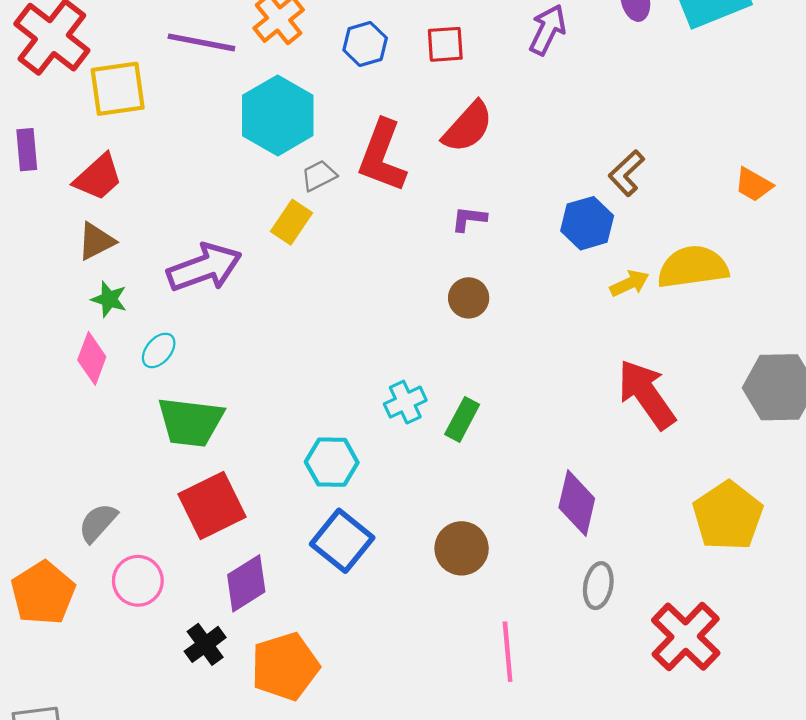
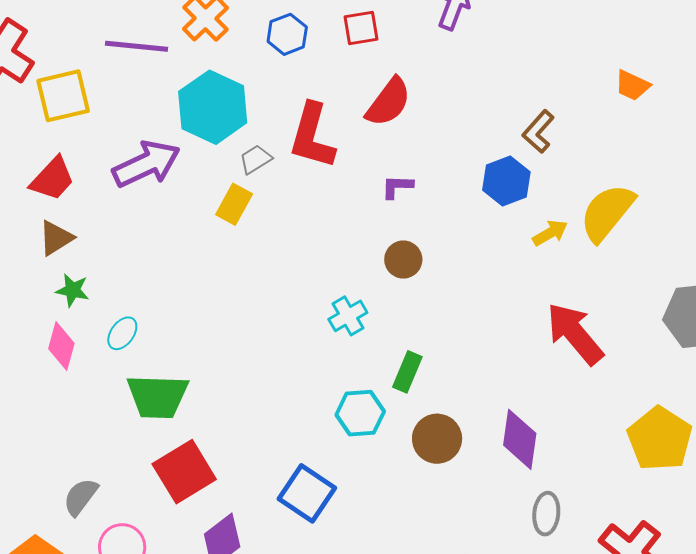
orange trapezoid: (754, 185) -> (632, 85), moved
yellow semicircle: (693, 267) -> (607, 213), turned -38
purple arrow: (204, 268) -> (146, 164), moved
cyan cross: (405, 402) -> (348, 316), moved
cyan hexagon: (332, 462) -> (360, 413), moved
brown circle: (462, 548) -> (437, 439), moved

